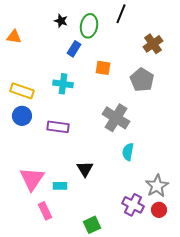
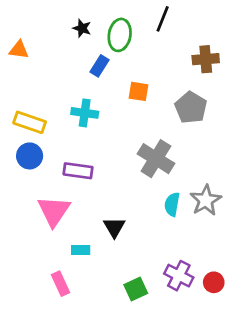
brown cross: (153, 44) -> (206, 59), turned 30
pink triangle: (32, 179) -> (54, 211), moved
gray star: (157, 186) -> (206, 200), moved
green square: (92, 225) -> (136, 289), moved

